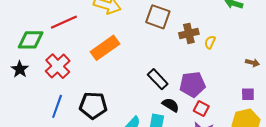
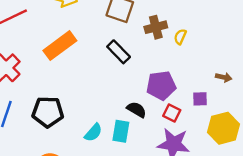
brown arrow: (252, 63) -> (224, 77), moved
black rectangle: (158, 79) -> (119, 52), moved
purple square: (248, 94) -> (200, 99), moved

